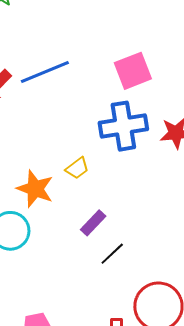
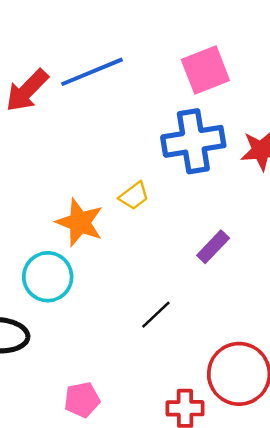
purple rectangle: (93, 223) -> (213, 247), moved
black line: (112, 254) -> (156, 315), moved

